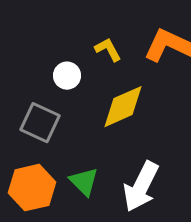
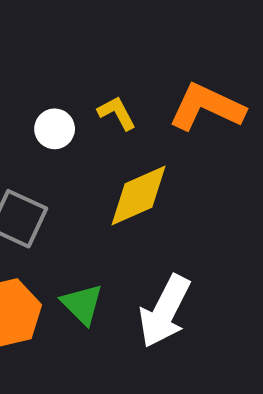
white circle: (67, 76) -> (55, 129), moved

